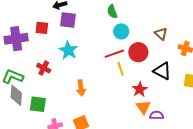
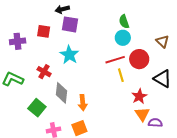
green semicircle: (112, 12) -> (124, 22), moved
purple cross: (16, 39) -> (18, 41), size x0.7
orange arrow: (81, 88) -> (83, 103), moved
gray diamond: (16, 95) -> (61, 93), moved
green square: (38, 104) -> (37, 108), turned 30

